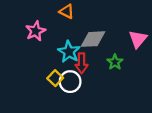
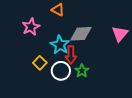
green star: (115, 62) -> (82, 71), moved
yellow square: (55, 78) -> (40, 63), moved

